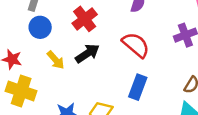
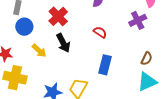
red semicircle: (136, 45) -> (100, 32), size x0.6
black arrow: (87, 53) -> (63, 43), turned 102

